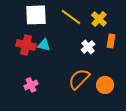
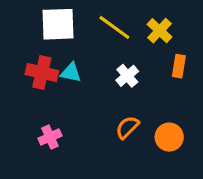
white cross: (88, 47) -> (127, 76), moved
orange semicircle: (79, 79) -> (127, 127), size x0.7

